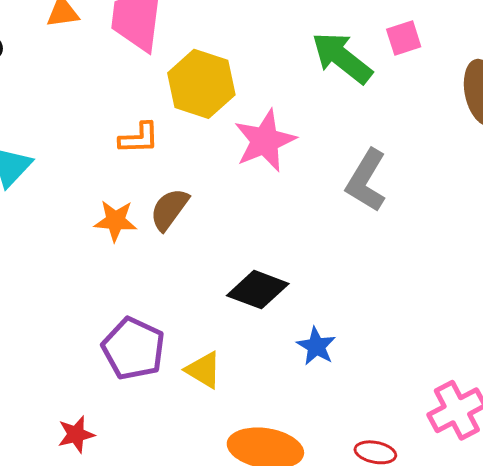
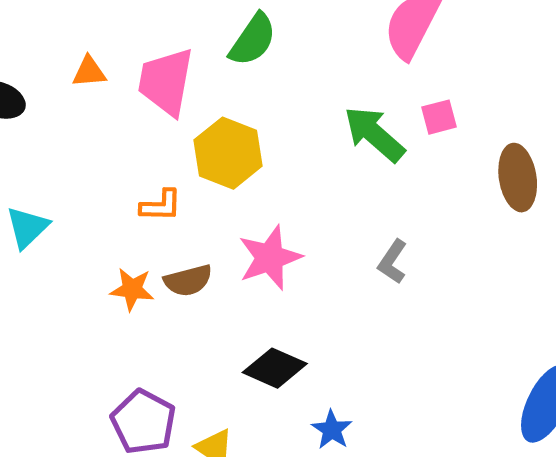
pink star: (265, 141) -> (270, 258), moved
gray L-shape: (366, 180) -> (393, 262), size x0.7
brown semicircle: (169, 209) -> (188, 280), turned -144

